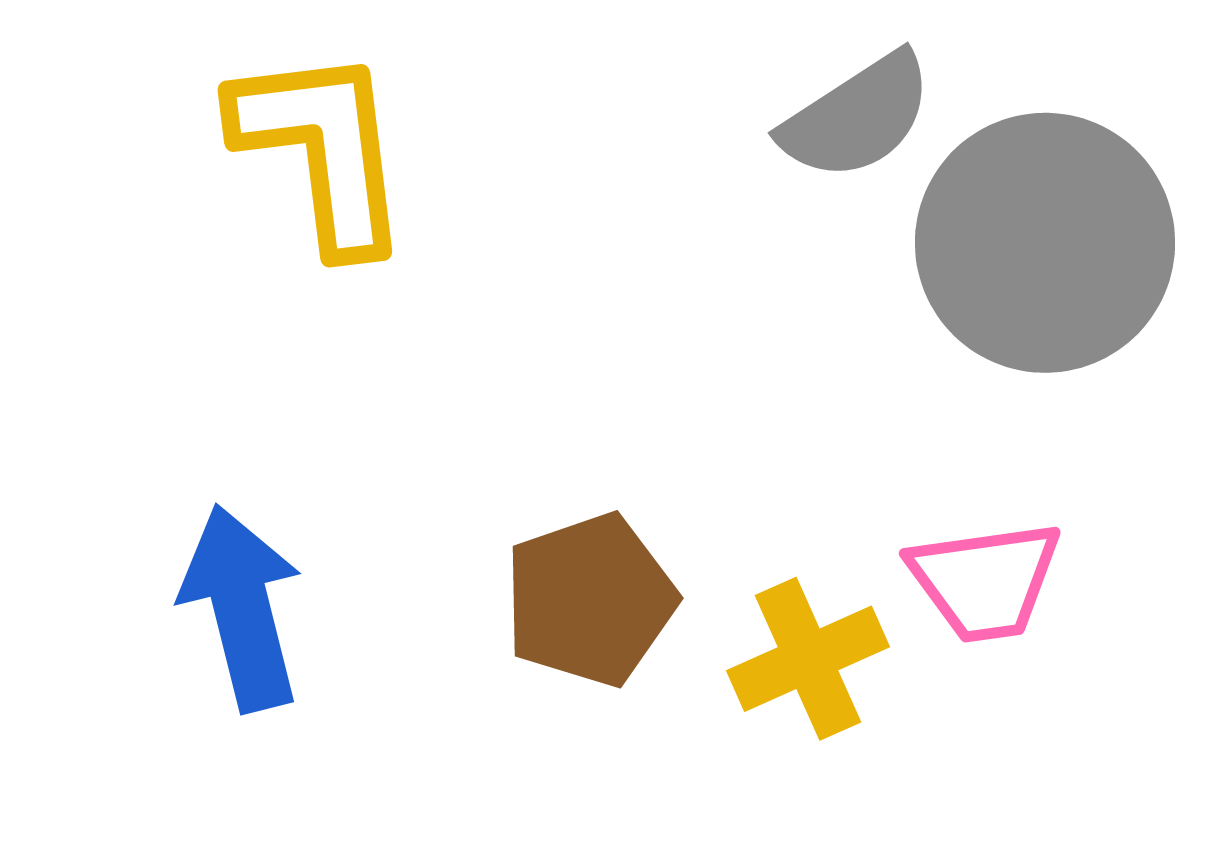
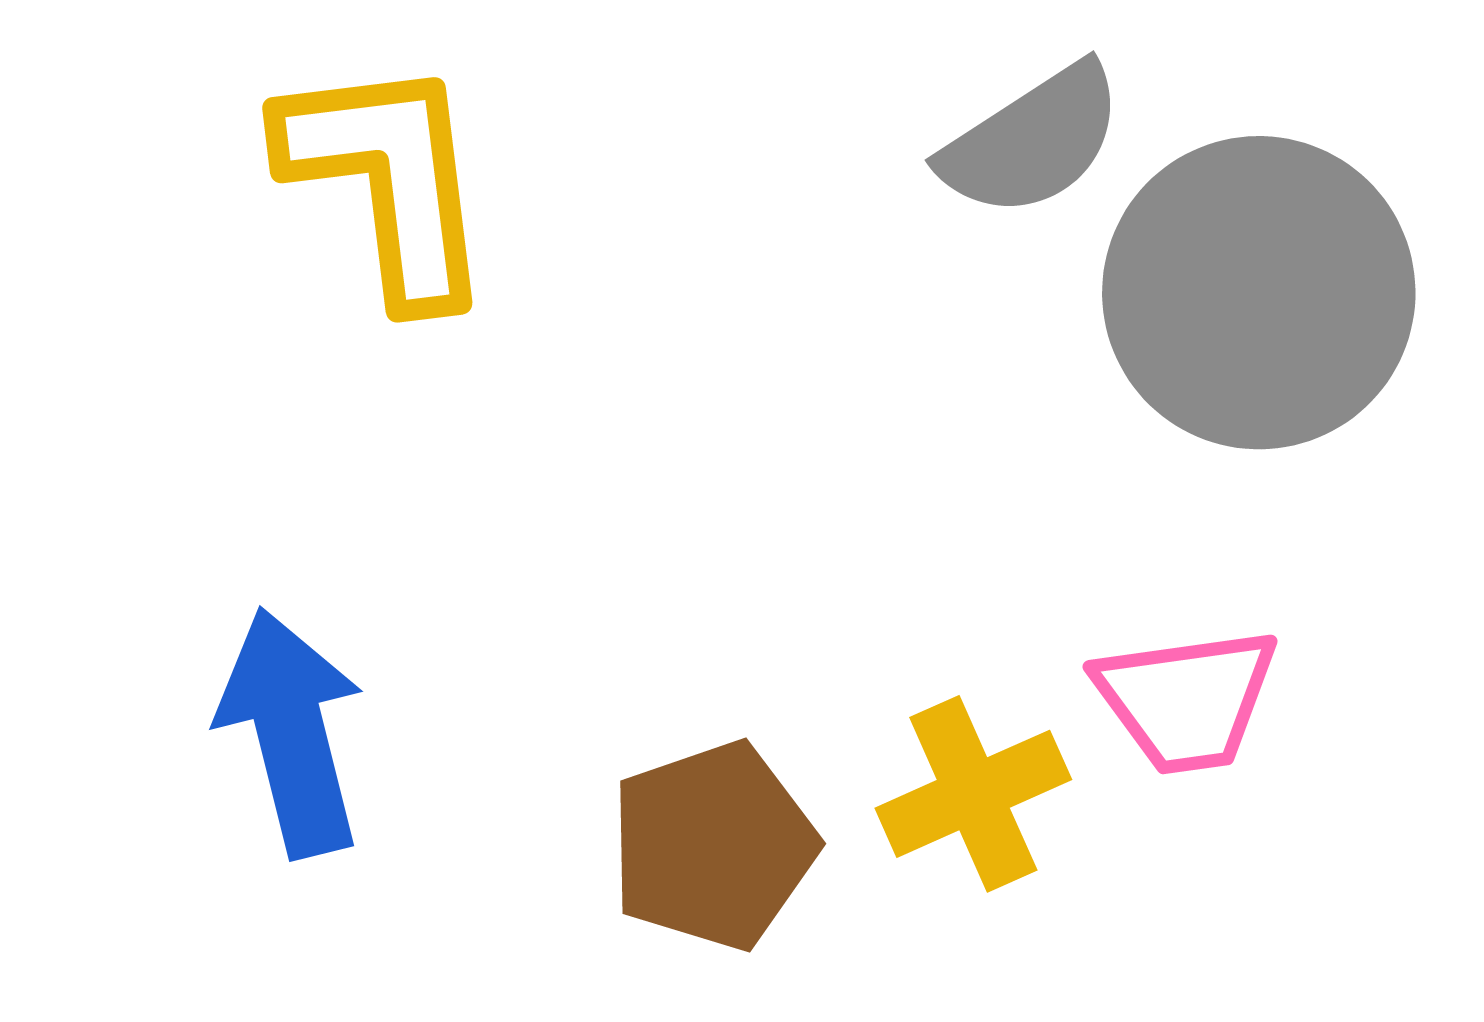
brown pentagon: (590, 600) -> (713, 846), moved

